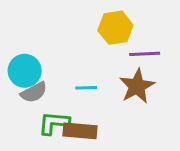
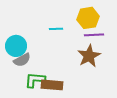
yellow hexagon: (115, 28) -> (88, 18), moved
cyan line: (86, 88) -> (56, 29), moved

